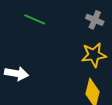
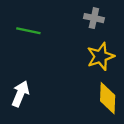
white arrow: (17, 73) -> (20, 94), turned -65

